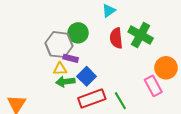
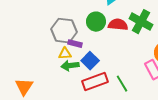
green circle: (78, 33) -> (96, 22), moved
red semicircle: (116, 38) -> (118, 25), turned 102

